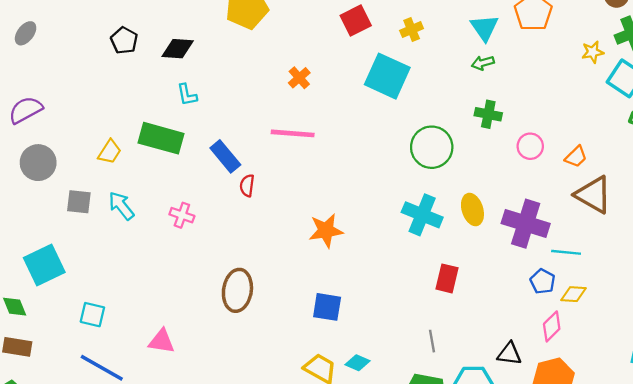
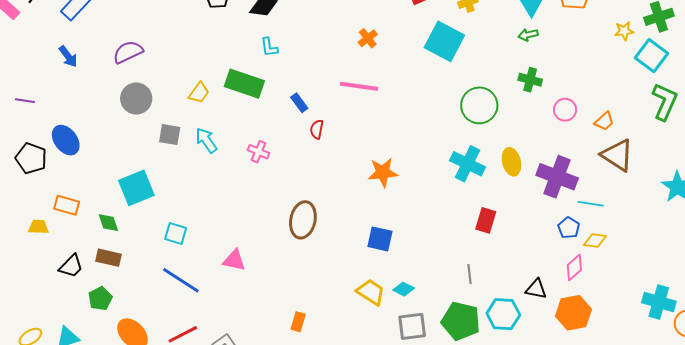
blue rectangle: (225, 156) -> (299, 103), size x0.7

